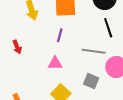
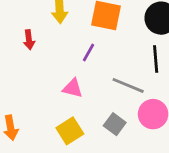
red arrow: (17, 47) -> (29, 40), moved

